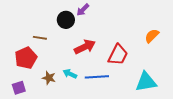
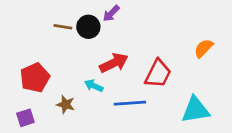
brown line: (40, 38) -> (63, 27), moved
cyan arrow: (70, 74) -> (94, 86), moved

